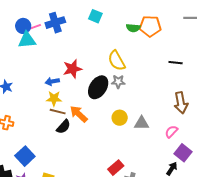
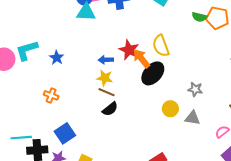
yellow semicircle: (117, 61) -> (161, 46), moved
red star: (72, 69) -> (129, 50), turned 30
gray star: (118, 82) -> (195, 89), moved
orange arrow: (79, 114) -> (141, 59), moved

